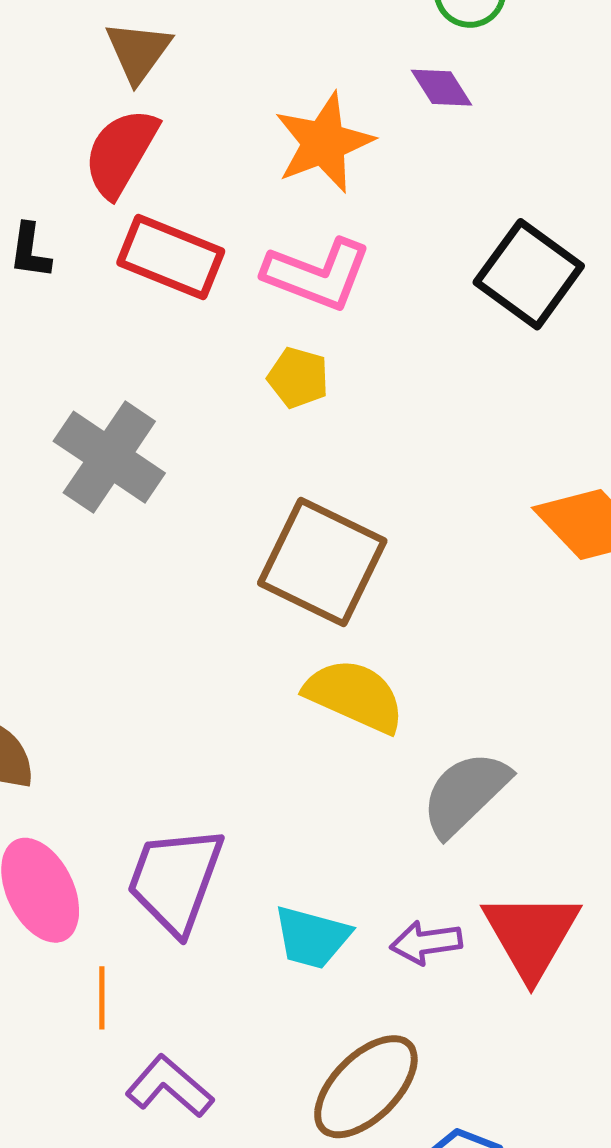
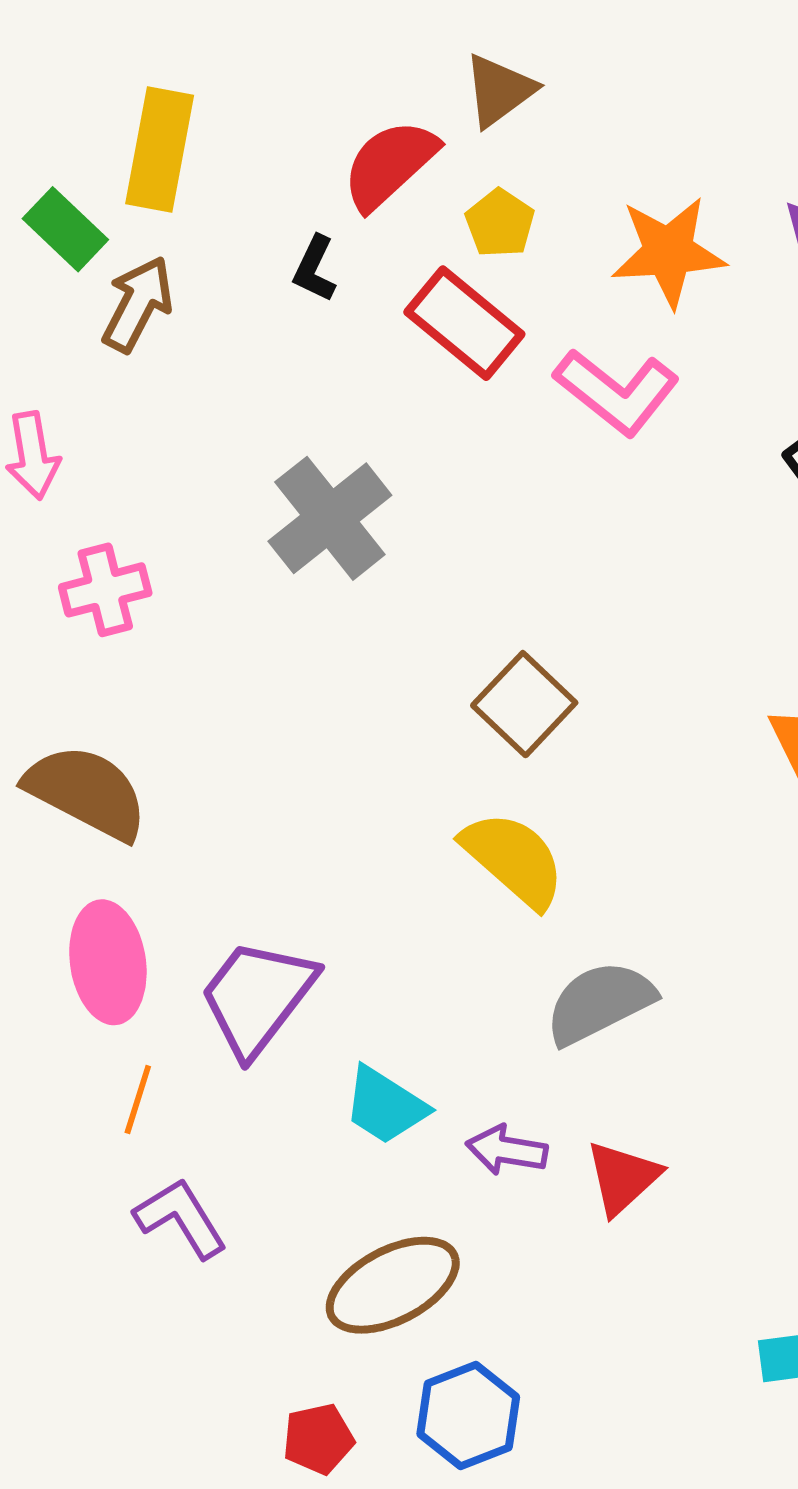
red semicircle: (121, 153) -> (390, 164), moved
yellow pentagon: (298, 378) -> (500, 223), moved
brown square: (322, 562) -> (524, 704), size x0.7
red triangle: (531, 935) -> (623, 1178), size x0.7

